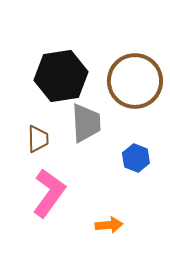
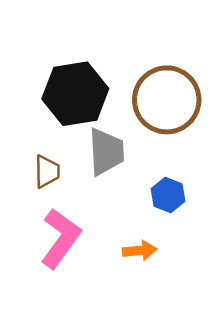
orange arrow: (109, 225) -> (140, 251), moved

